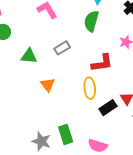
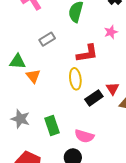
green triangle: (29, 56) -> (18, 62), moved
gray star: (41, 141) -> (20, 119), moved

